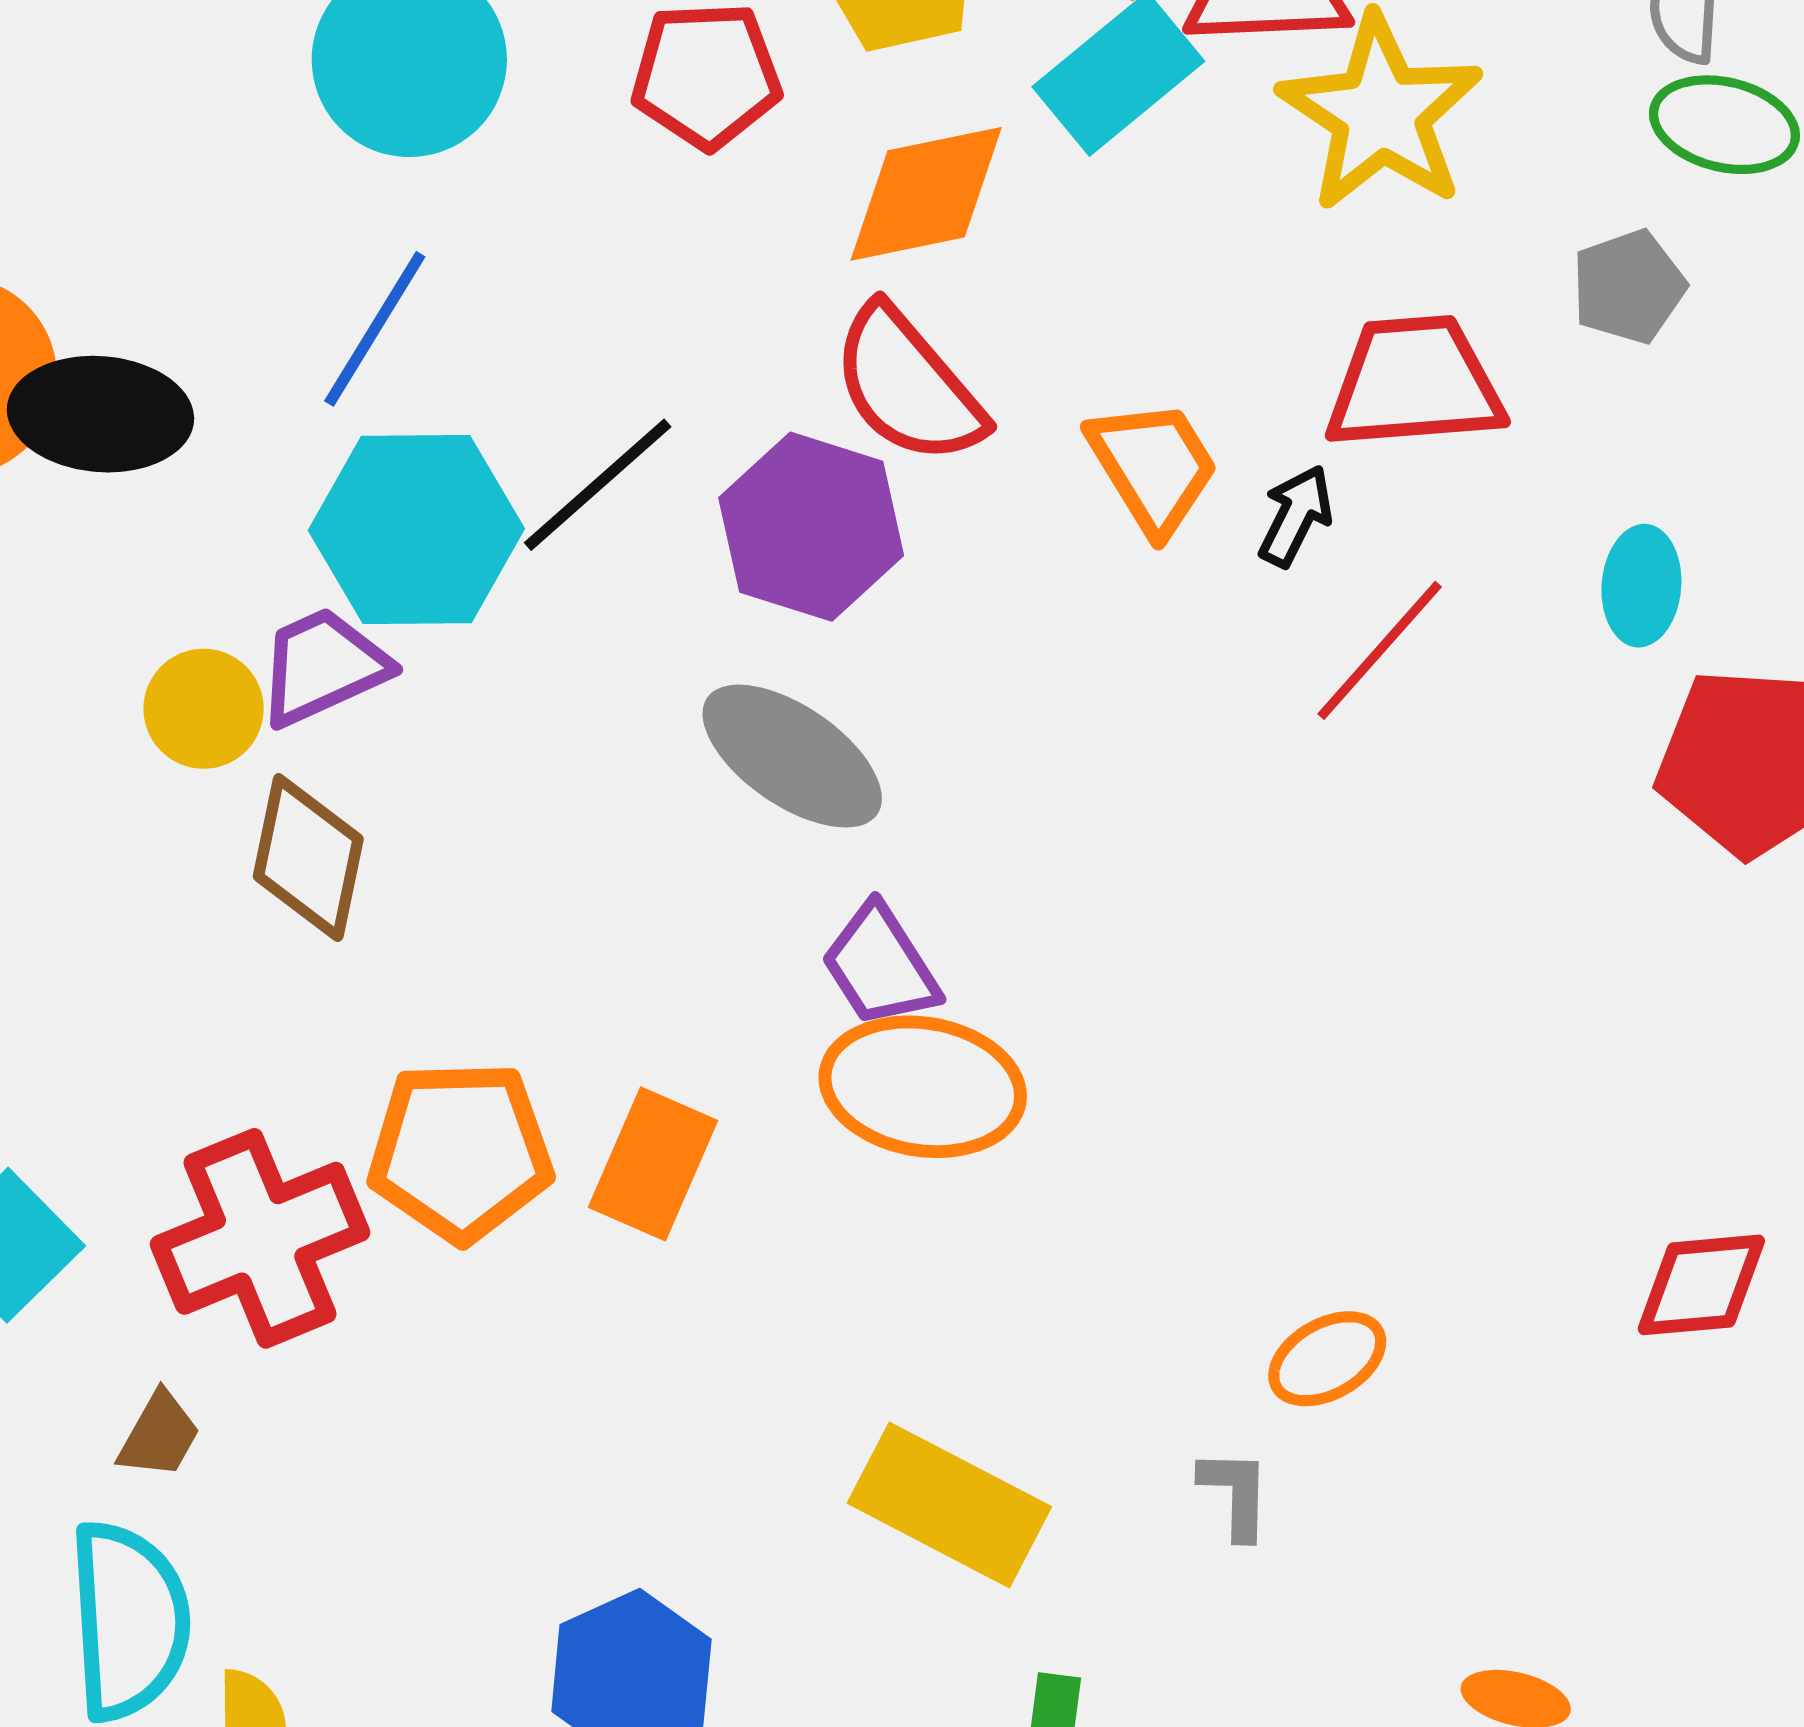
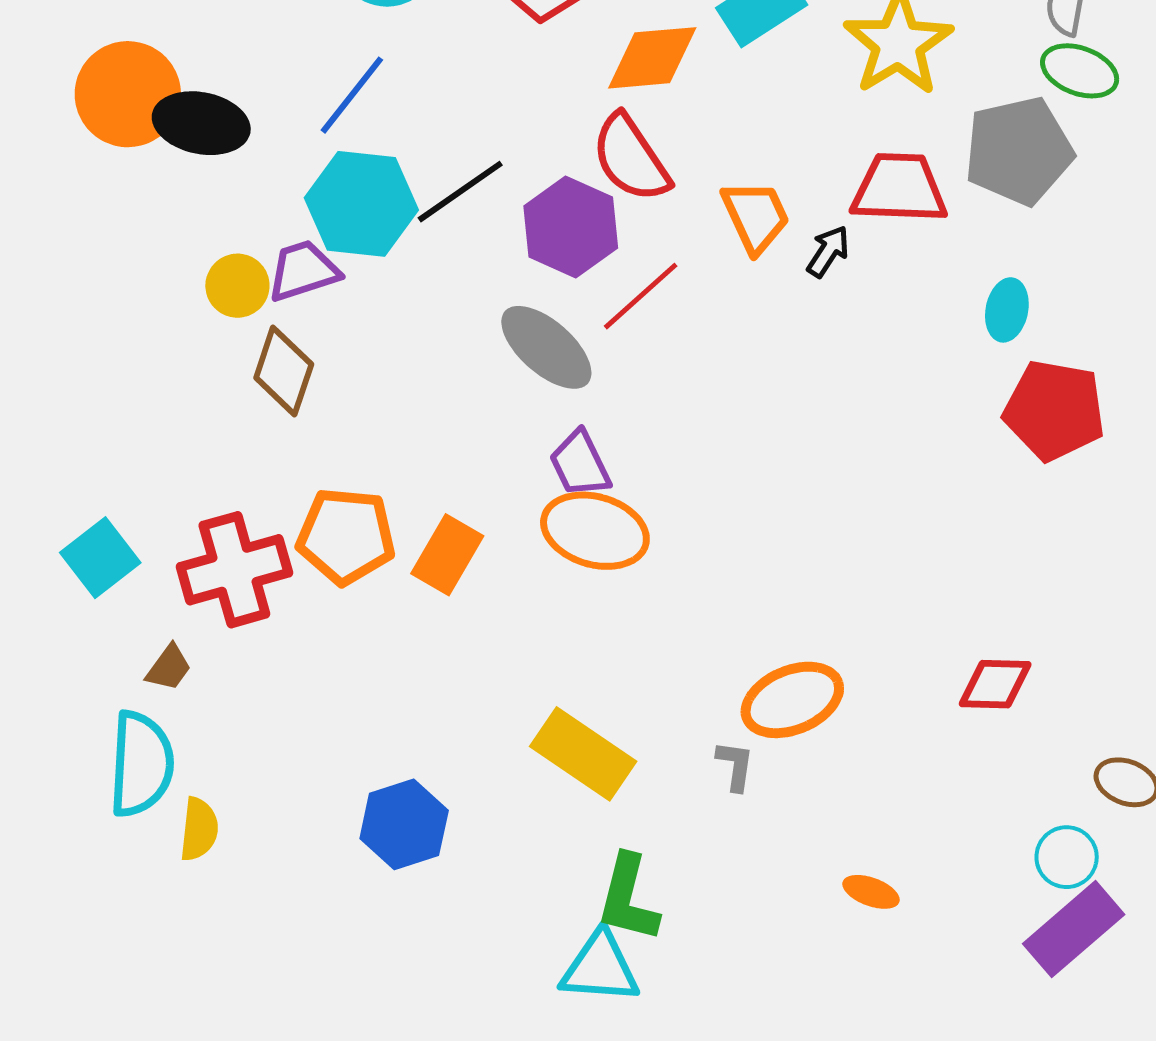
gray pentagon: (1629, 287) -> (1019, 151), size x1.8
red line: (1380, 650) -> (641, 296), moved
orange ellipse: (1327, 1359) -> (792, 700), size x1.6

